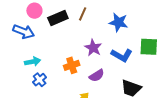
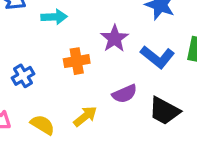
cyan arrow: (33, 62) -> (54, 17), moved
purple semicircle: (97, 76) -> (125, 94), moved

